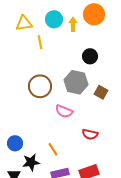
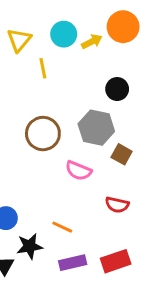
yellow triangle: (24, 23) -> (19, 40), turned -42
yellow arrow: (73, 24) -> (92, 42), turned 64
brown square: (101, 92) -> (122, 154), moved
orange line: (53, 149) -> (62, 227), turned -32

